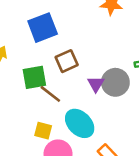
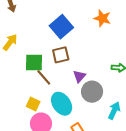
blue square: (43, 28) -> (61, 27), moved, turned -30
gray circle: (115, 82) -> (92, 92), moved

